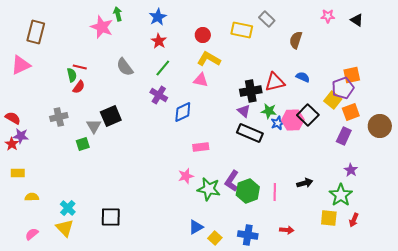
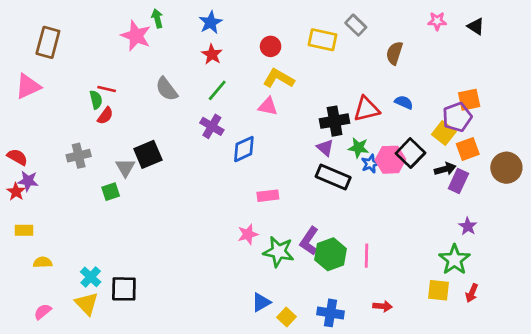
black arrow: (305, 183) -> (445, 169), moved
black square: (111, 217) -> (124, 289), moved

